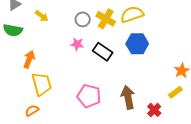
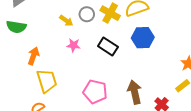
yellow arrow: (42, 16) -> (66, 21), moved
pink star: (77, 44) -> (73, 45), moved

